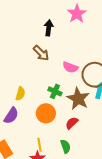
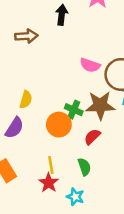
brown arrow: (41, 53) -> (26, 36), moved, turned -48
green cross: (55, 91) -> (74, 110), moved
brown star: (78, 99) -> (100, 105), turned -30

